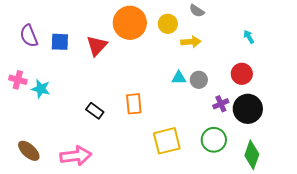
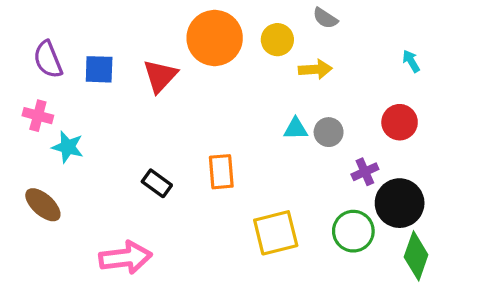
pink cross: (18, 80) -> (38, 116), moved
black circle: (248, 109) -> (400, 203), moved
brown ellipse: (29, 151) -> (43, 205), moved

